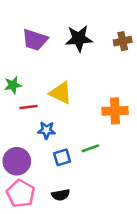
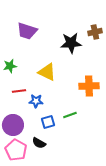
black star: (79, 39) -> (71, 43), moved
red line: (28, 107) -> (19, 91), moved
black semicircle: (61, 195) -> (39, 143), moved, turned 40

